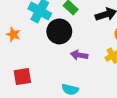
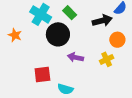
red square: (22, 77) -> (42, 74), moved

